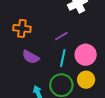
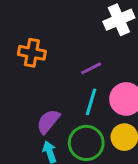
purple semicircle: (31, 57) -> (48, 121), moved, turned 96

